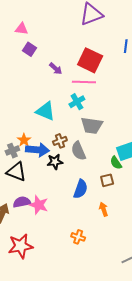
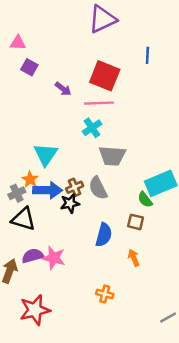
cyan triangle: (45, 111) -> (46, 154), moved, turned 45
brown cross: (60, 141) -> (75, 187), moved
brown square: (107, 180) -> (136, 222), turned 32

